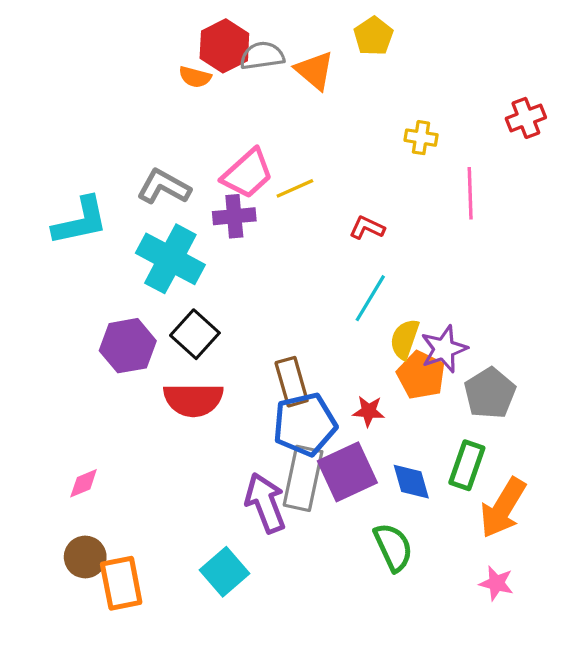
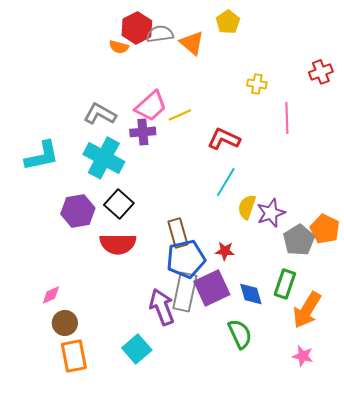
cyan L-shape: (80, 221) -> (42, 156), moved
red L-shape: (367, 228) -> (224, 139), size x1.5
orange pentagon: (421, 375) -> (325, 229), moved
brown circle: (85, 557) -> (65, 323), moved

